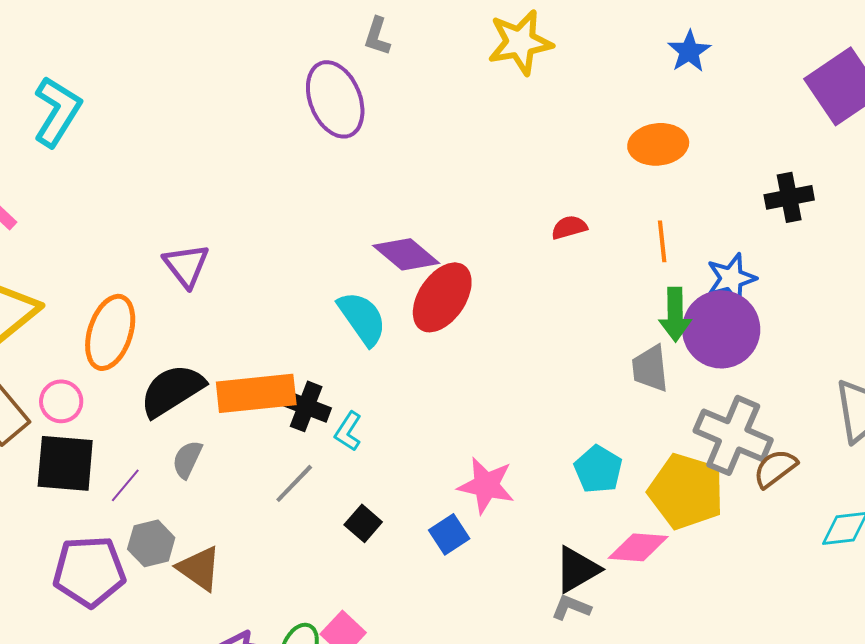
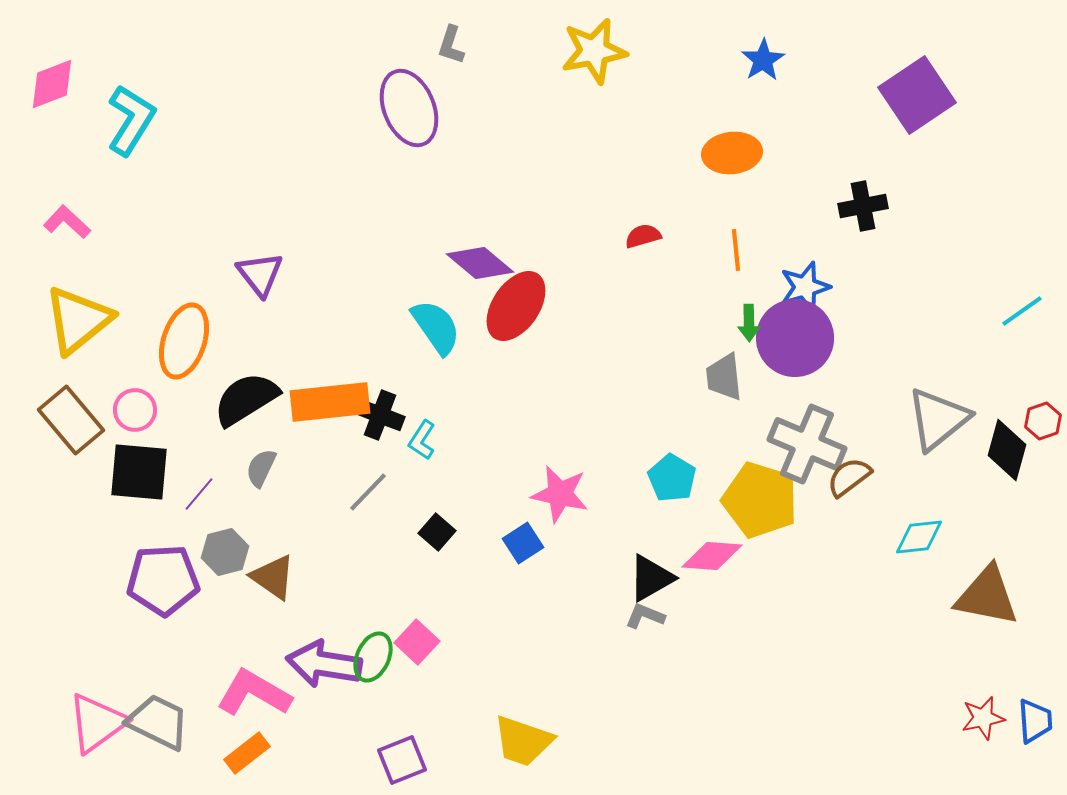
green arrow: (675, 314) -> (749, 323), size x0.7

